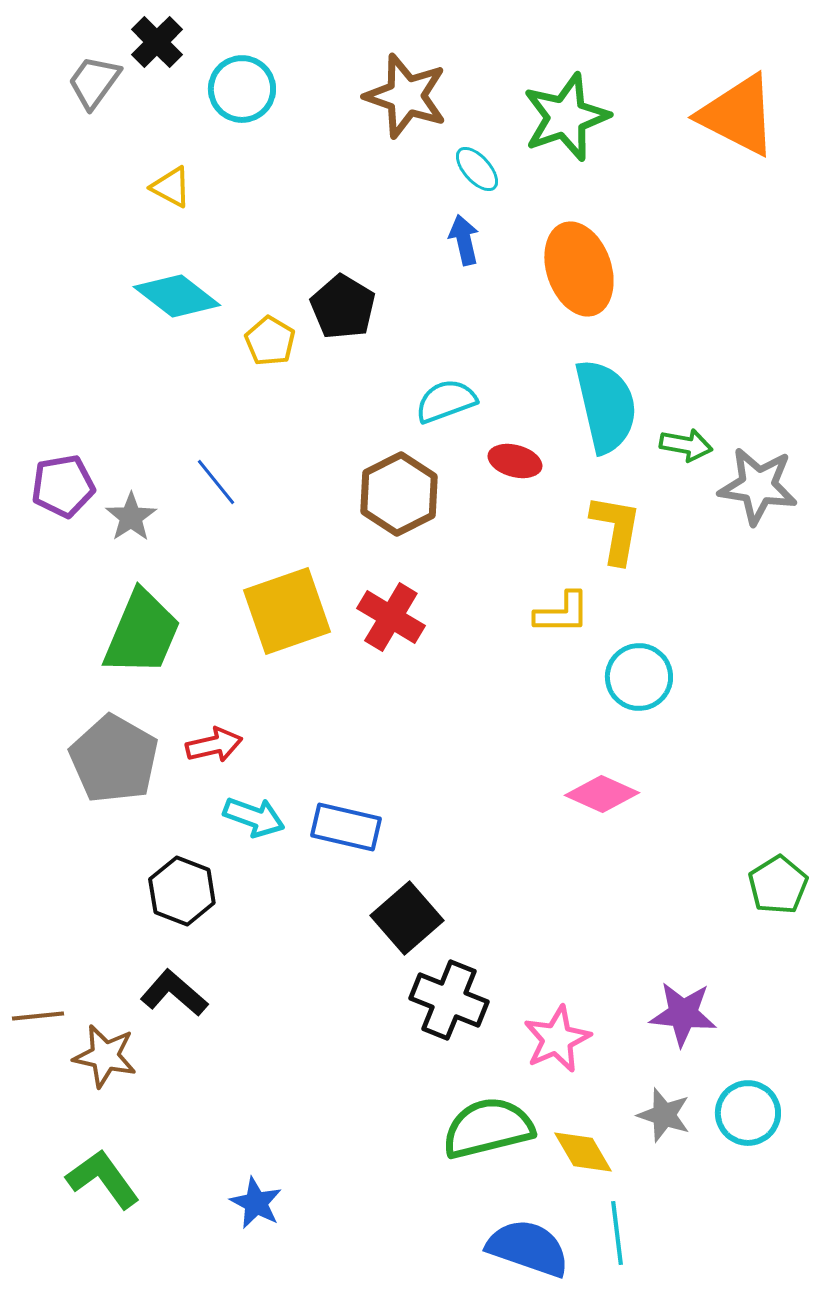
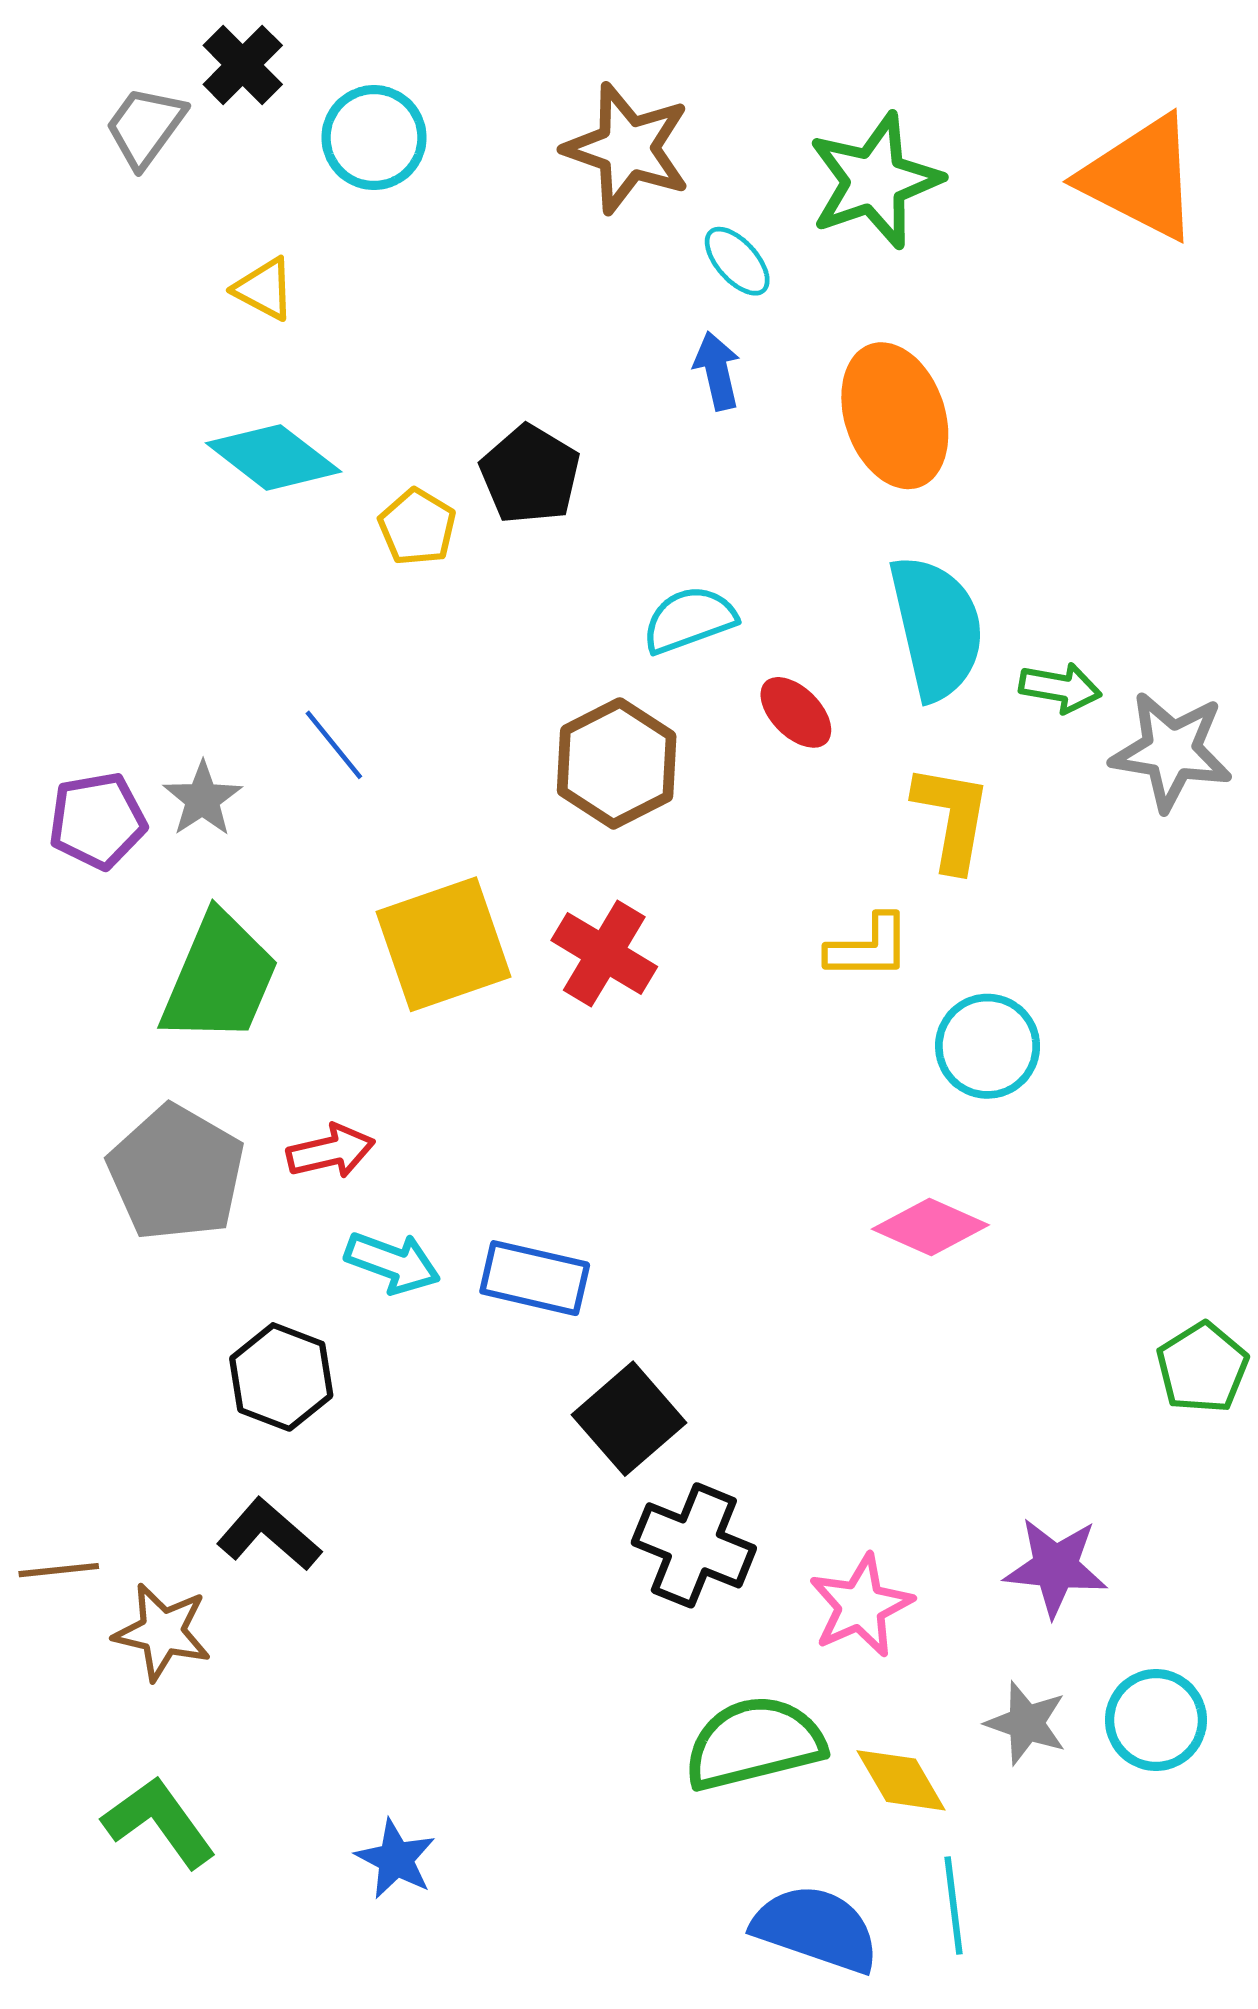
red ellipse: (515, 461) -> (796, 712), turned 30
purple pentagon: (63, 486) -> (97, 821), moved

